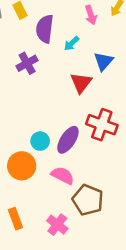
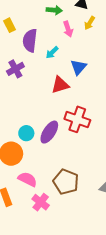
red triangle: (81, 83) -> (60, 85), turned 36
pink semicircle: (63, 176) -> (27, 179), moved

